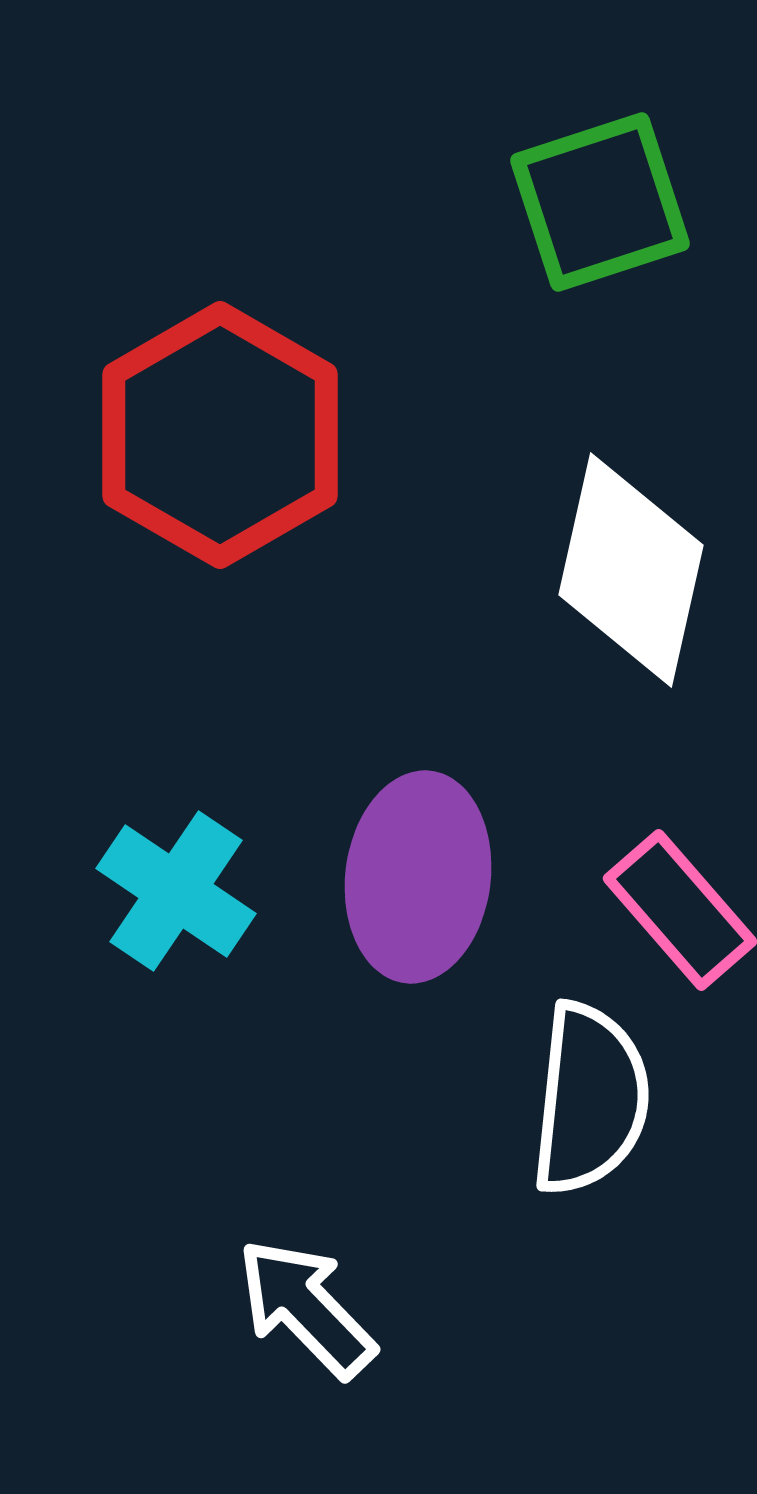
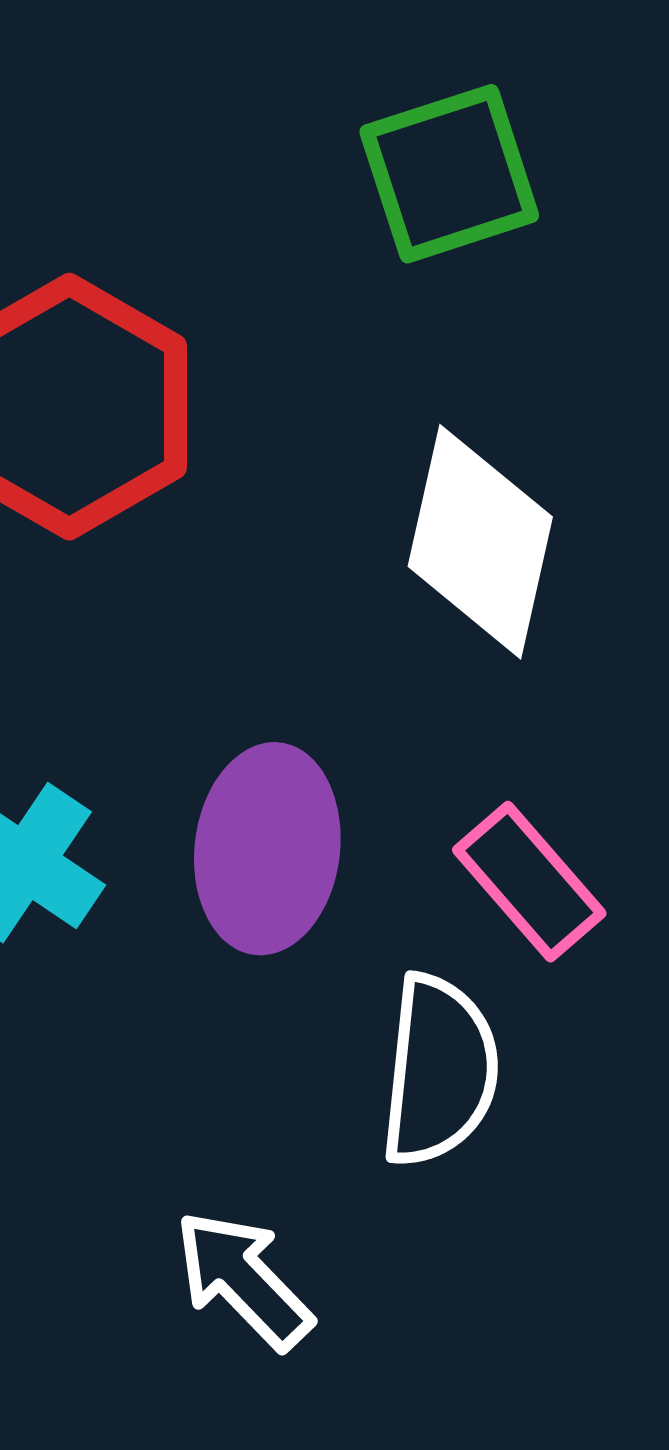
white arrow: (306, 1308) -> (243, 1280), moved

